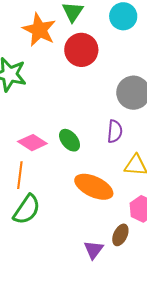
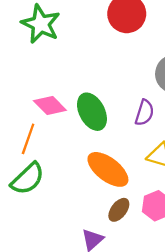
green ellipse: (70, 140) -> (92, 112), size x1.4
brown ellipse: (120, 235) -> (119, 210), moved

